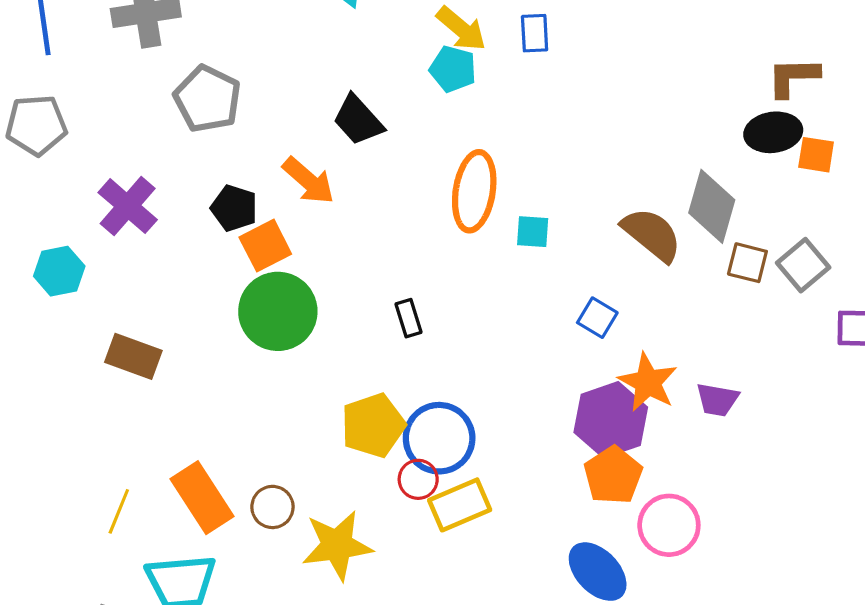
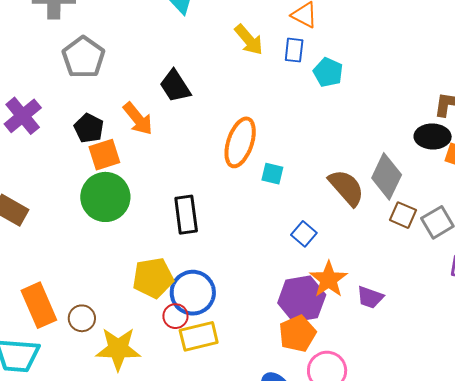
cyan pentagon: (453, 69) -> (328, 72), moved
black rectangle: (408, 318) -> (186, 215), size x1.6

